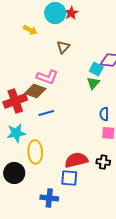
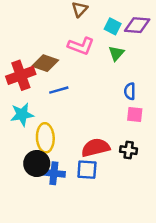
cyan square: (96, 69) -> (113, 26), moved
pink L-shape: (47, 77) -> (81, 46), moved
black circle: (14, 173) -> (37, 164), moved
blue cross: (49, 198) -> (54, 173), moved

